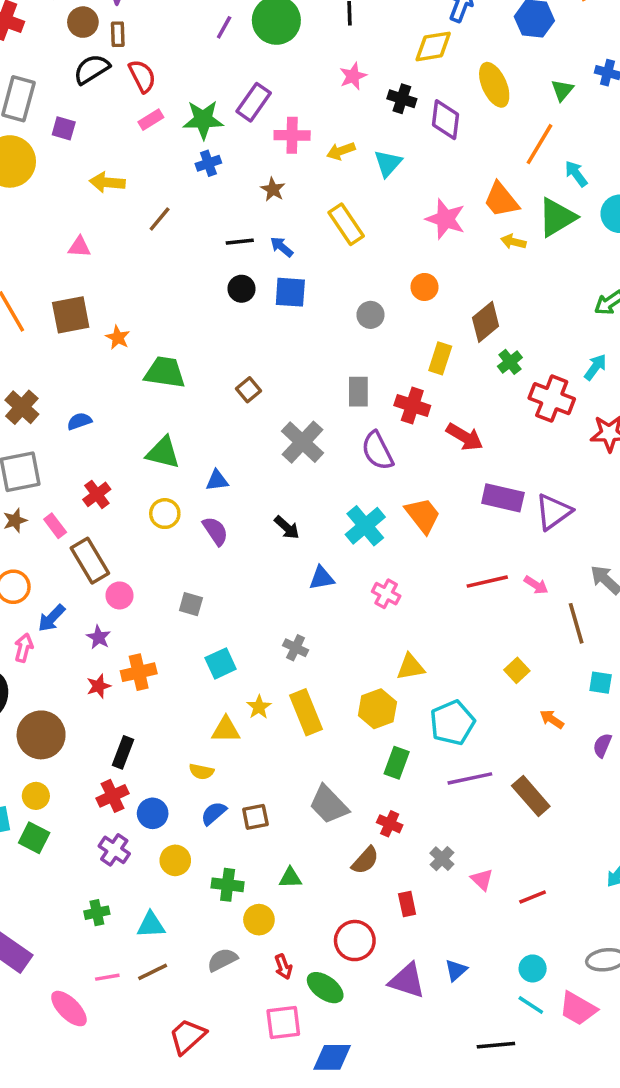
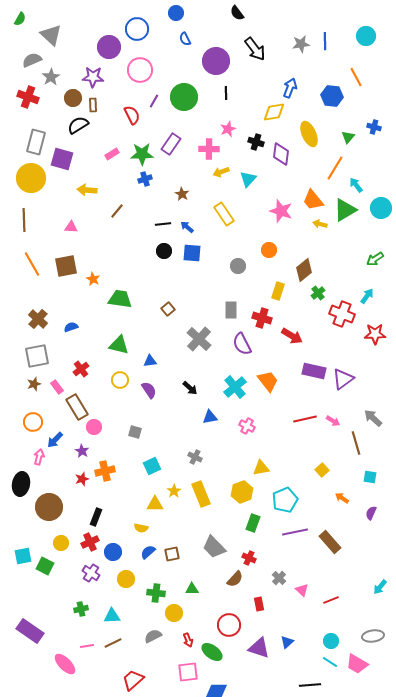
red semicircle: (142, 76) -> (132, 115), moved
purple square: (64, 128) -> (62, 159), size x1.6
pink cross: (292, 135) -> (209, 149), moved
yellow circle: (36, 796) -> (61, 543), moved

